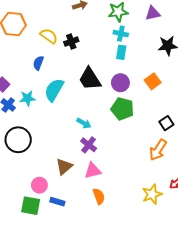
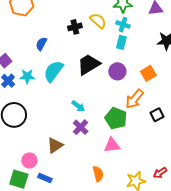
yellow semicircle: (49, 36) -> (98, 21), moved
black trapezoid: (90, 79) -> (89, 64), turned 85
green pentagon: (122, 109) -> (116, 118), moved
orange arrow: (158, 150) -> (135, 99), moved
pink triangle: (93, 171) -> (112, 145), moved
orange semicircle: (99, 196) -> (98, 174), moved

